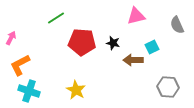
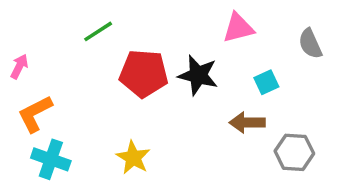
black star: (113, 43) -> (198, 75), size x1.6
brown arrow: (133, 60) -> (247, 123), moved

